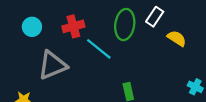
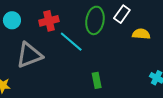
yellow semicircle: (177, 38) -> (141, 34), turned -30

